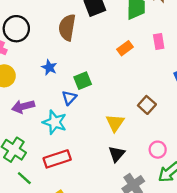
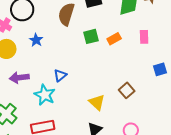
blue star: (49, 67) -> (36, 40), moved
green square: (83, 81) -> (91, 36), moved
yellow triangle: (115, 123) -> (97, 102), turned -30

